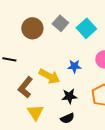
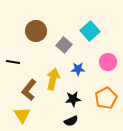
gray square: (60, 23) -> (64, 45), moved
yellow arrow: (49, 76) -> (53, 79), turned -105
yellow triangle: (35, 112) -> (22, 115), moved

